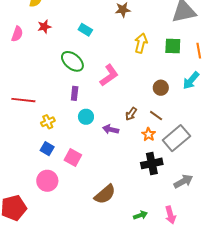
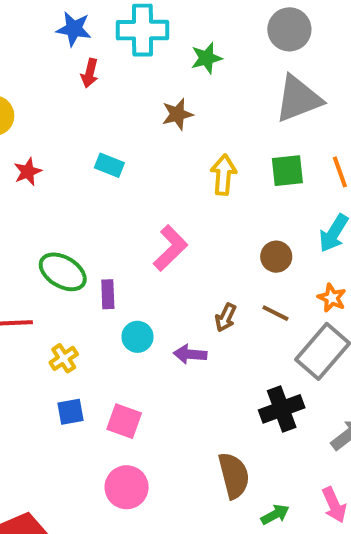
green ellipse: (72, 61) -> (63, 272), moved
orange star: (149, 134) -> (332, 298), moved
blue square: (47, 149) -> (71, 412), turned -32
pink circle: (47, 181) -> (127, 487), moved
brown semicircle: (105, 194) -> (234, 476), moved, turned -55

